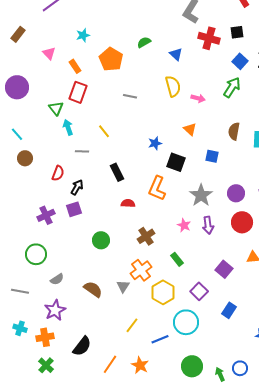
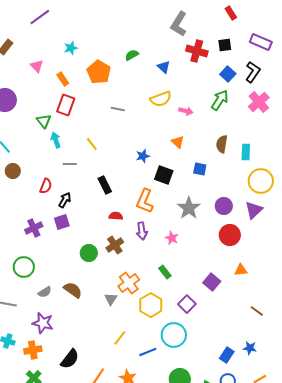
yellow semicircle: (173, 86) -> (161, 99), turned 85
purple arrow: (208, 225) -> (142, 231), moved
brown cross: (146, 236) -> (115, 245), moved
brown semicircle: (93, 289) -> (73, 290), moved
purple star: (55, 310) -> (43, 323), turned -30
blue rectangle: (229, 310) -> (227, 355), moved

